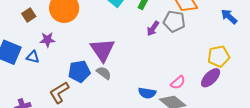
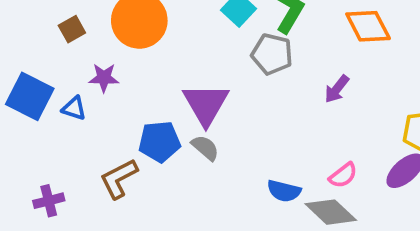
gray pentagon: (174, 21) -> (272, 54), moved
purple arrow: (153, 28) -> (337, 89), moved

